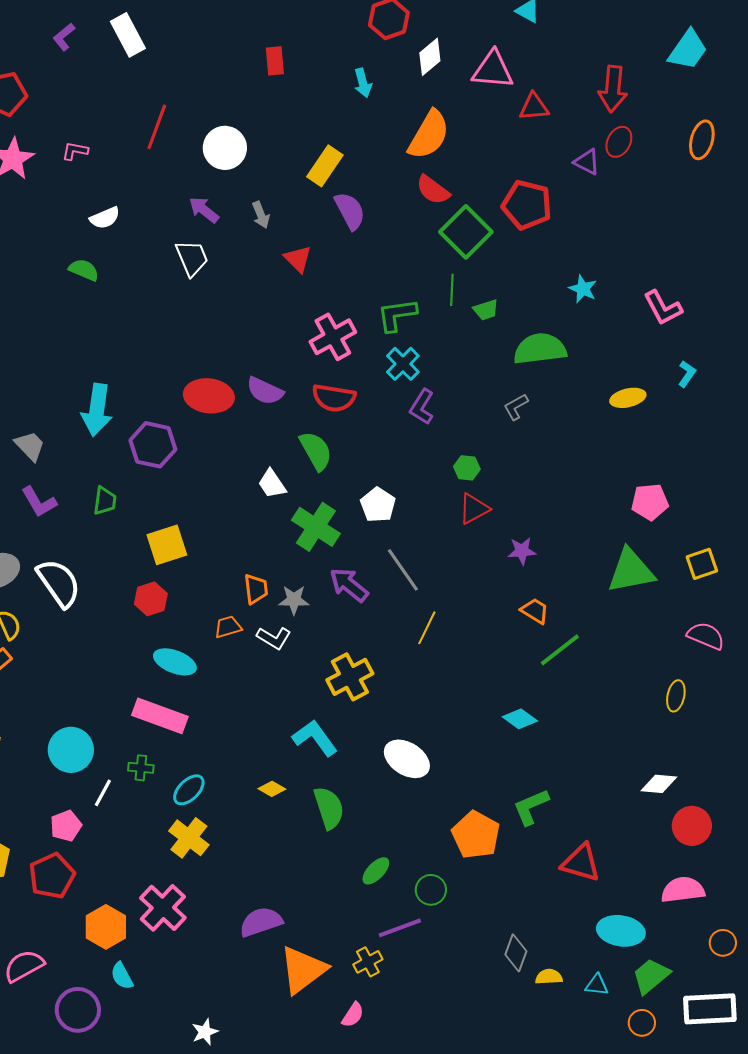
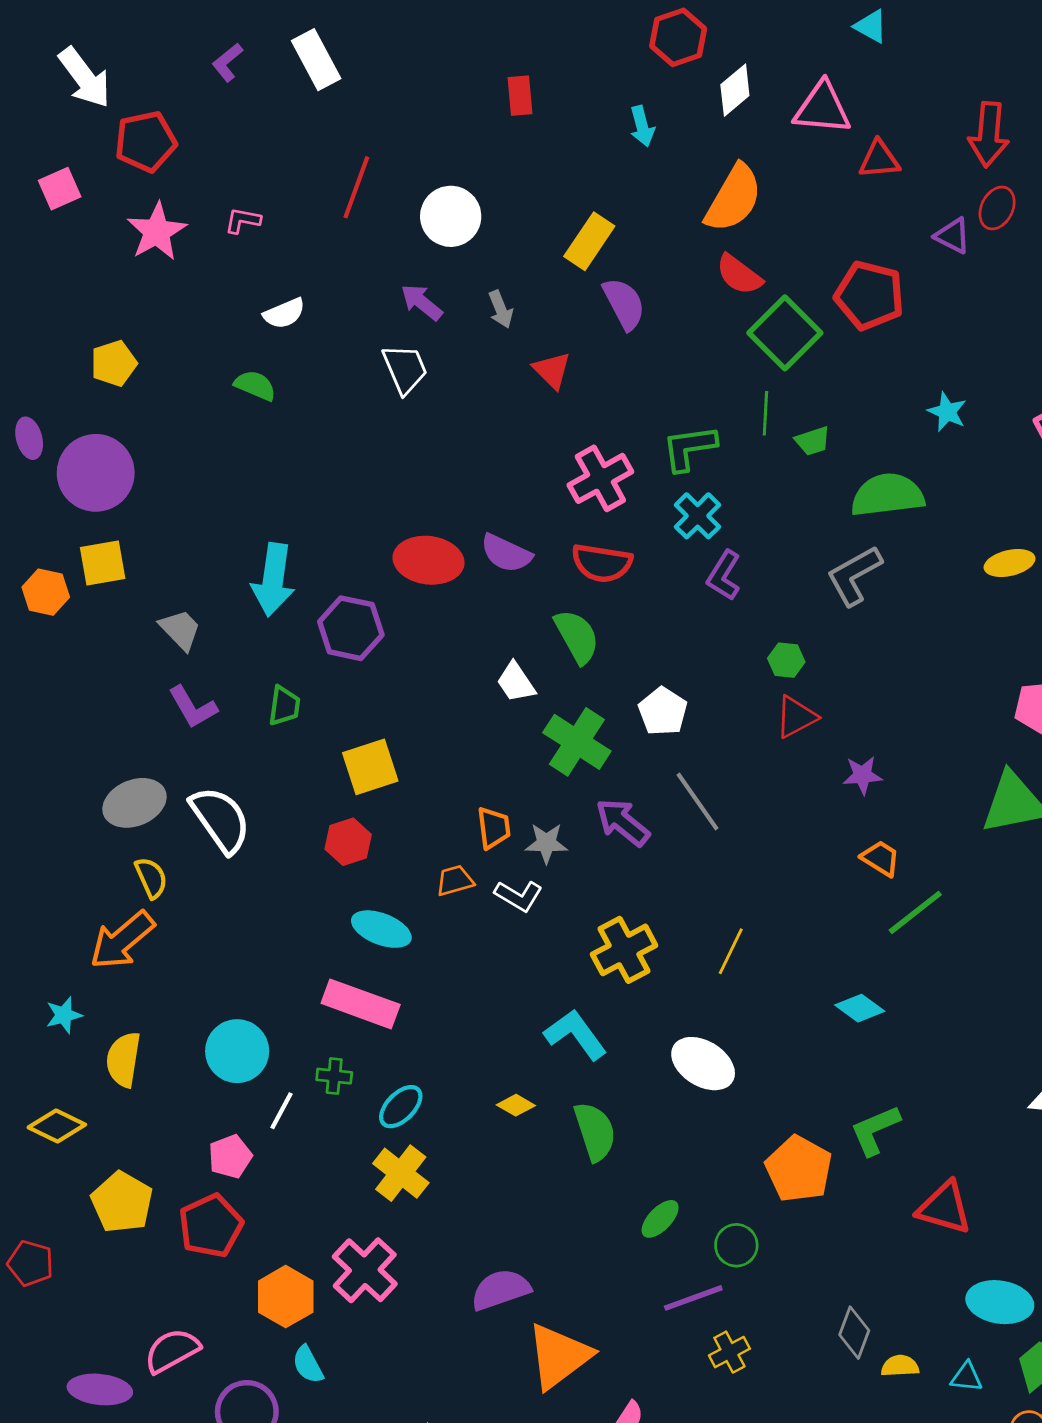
gray L-shape: (516, 407) -> (854, 575), size x1.6
yellow line: (427, 628) -> (731, 951), moved
yellow cross: (368, 962) -> (729, 1352), moved

